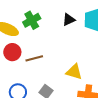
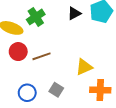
yellow triangle: (74, 72) -> (84, 67), turned -36

